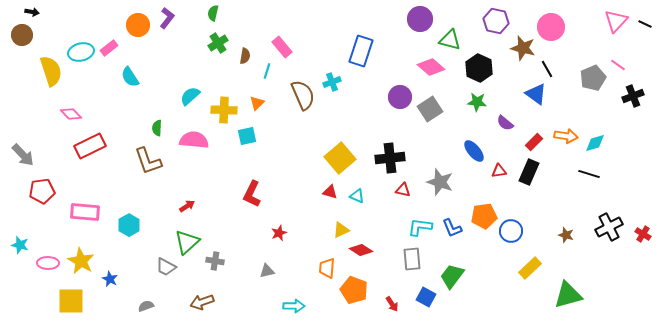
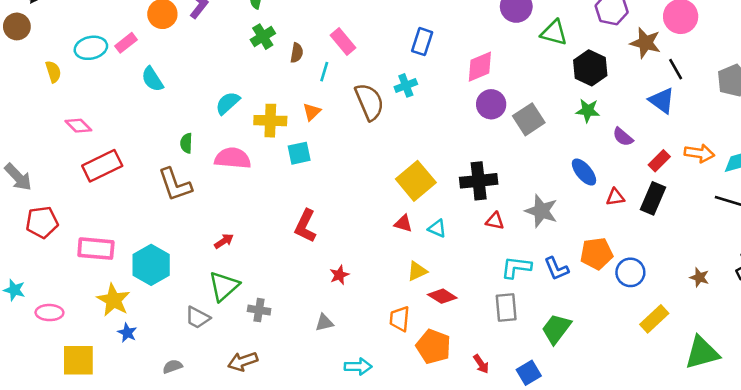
blue rectangle: (361, 51) -> (422, 42), moved, size x0.7
pink diamond: (431, 67) -> (480, 67), moved, turned -64
yellow semicircle: (51, 71) -> (53, 72), size x0.6
cyan hexagon: (129, 225) -> (151, 265), size x1.4
yellow star: (81, 261) -> (113, 300), moved
blue square: (426, 297) -> (529, 373), moved, turned 30

